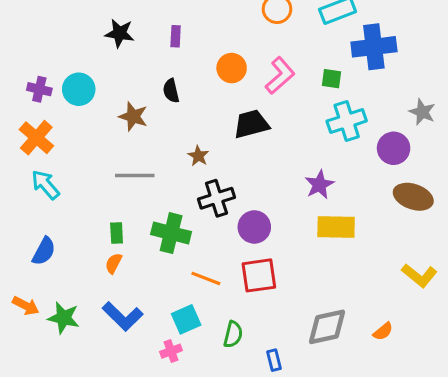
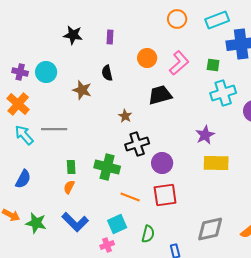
gray line: (135, 176) -> (54, 129), moved

